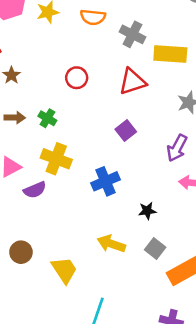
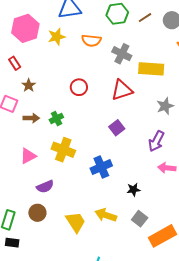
green cross: (47, 118) -> (56, 118), turned 32
purple semicircle: (35, 190) -> (45, 187), moved
brown circle: (21, 252) -> (37, 213), moved
yellow trapezoid: (64, 270) -> (76, 222), moved

